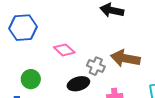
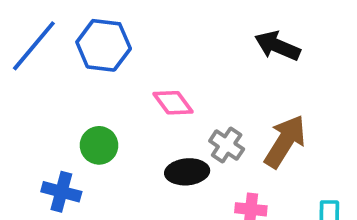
brown arrow: (125, 58) -> (285, 141), turned 100

